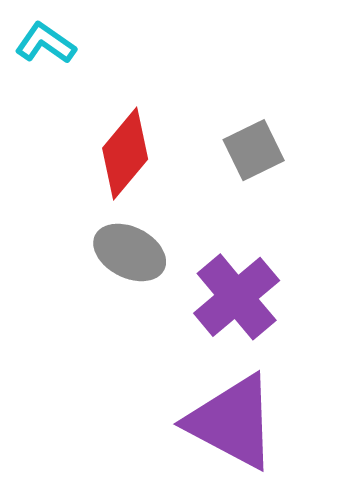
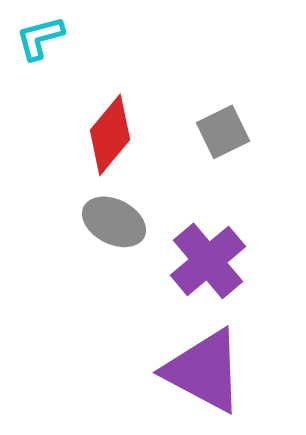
cyan L-shape: (45, 43) -> (40, 38), turned -50

